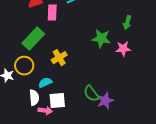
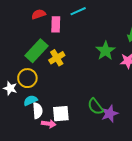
green star: (101, 39) -> (106, 51), turned 30
yellow cross: (59, 58) -> (57, 58), moved
cyan semicircle: (45, 83) -> (30, 100), moved

